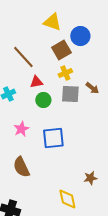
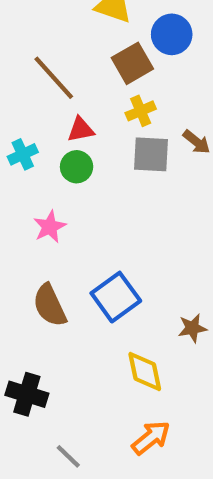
green circle: (43, 100) -> (77, 167), moved
blue square: (53, 138) -> (116, 297), moved, turned -30

